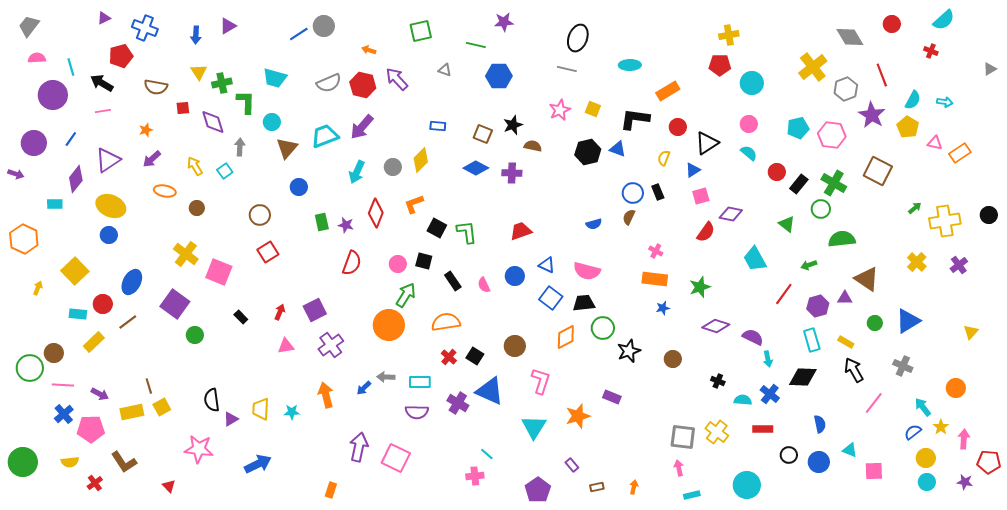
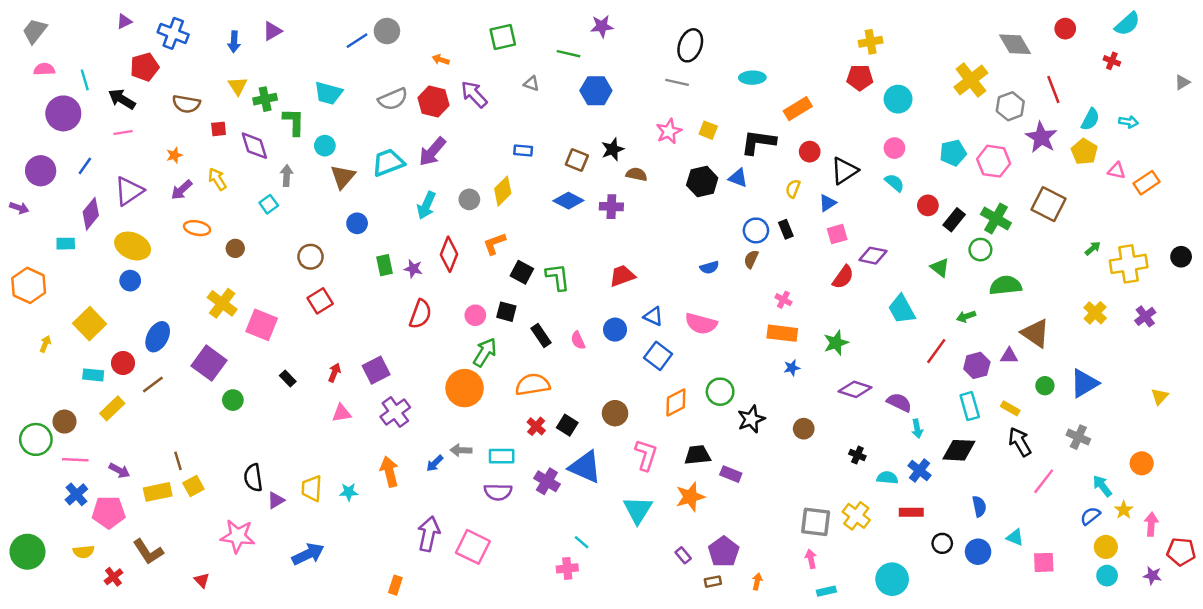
yellow arrow: (195, 166) -> (217, 179), moved
black trapezoid: (584, 303) -> (697, 455), moved
purple pentagon: (538, 490) -> (724, 552), moved

